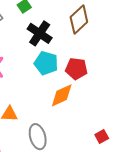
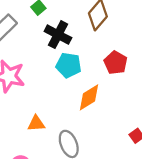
red pentagon: (76, 69) -> (116, 63), moved, turned 30

